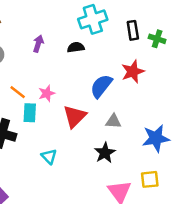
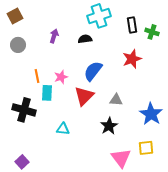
blue semicircle: (101, 86) -> (93, 71), moved
orange line: (18, 92) -> (37, 76), turned 40
blue star: (156, 138) -> (151, 114), turned -30
cyan triangle: (49, 156) -> (63, 129), turned -40

